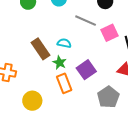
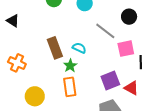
purple square: (86, 70) -> (110, 80), moved

